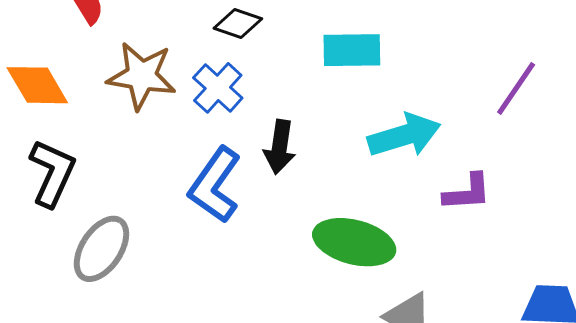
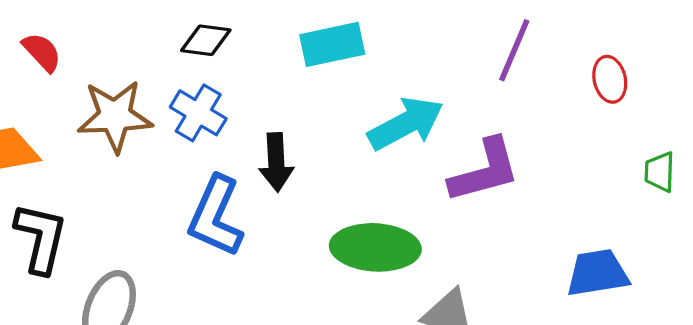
purple L-shape: (467, 192) -> (485, 171), size x1.4

